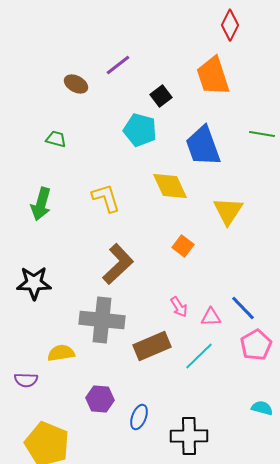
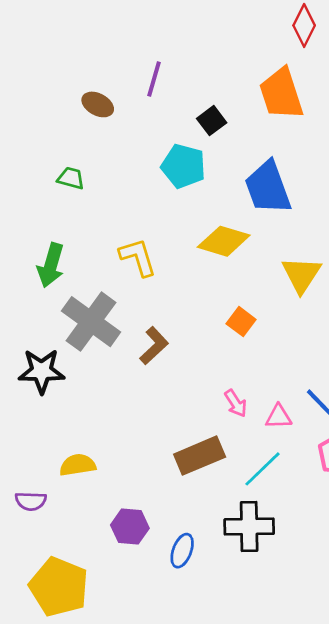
purple line: (118, 65) -> (154, 79), turned -36
yellow diamond: (170, 186) -> (224, 241), turned -48
brown L-shape: (118, 264) -> (154, 346), size x0.7
gray cross: (102, 320) -> (91, 322), moved, turned 30
black cross: (189, 436) -> (249, 527), moved

